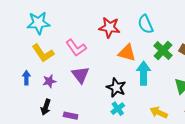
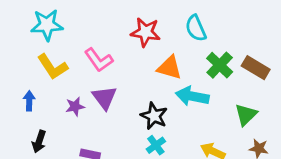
cyan arrow: (143, 73) -> (192, 96), turned -80
purple star: (49, 81) -> (75, 106), moved
black arrow: (46, 107) -> (39, 142), moved

